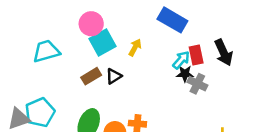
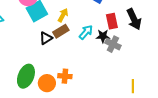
cyan arrow: (181, 60) -> (86, 32), moved
brown rectangle: (91, 76) -> (61, 31), moved

